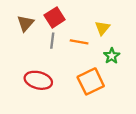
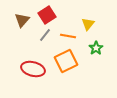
gray line: (52, 41) -> (45, 35), turned 32
orange square: (91, 81) -> (66, 61), moved

